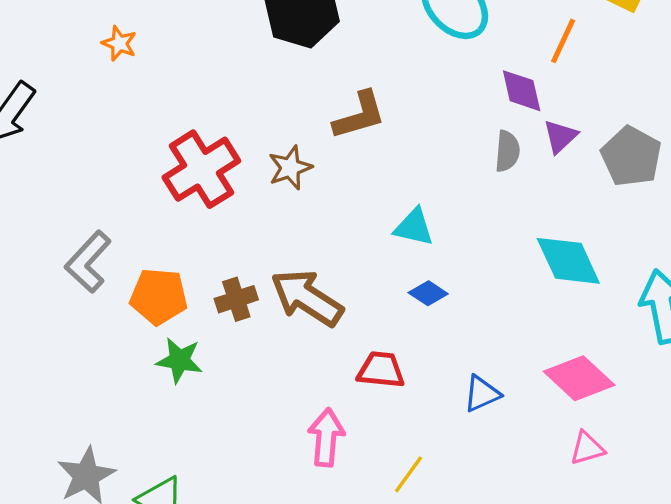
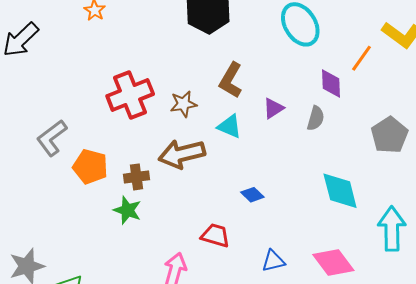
brown L-shape: (359, 115) -> (231, 80), turned 126
purple triangle: (560, 137) -> (273, 108), moved
cyan triangle: (414, 227) -> (230, 126), moved
brown arrow: (307, 298) -> (182, 154), moved, turned -57
green star: (179, 360) -> (127, 210), moved

